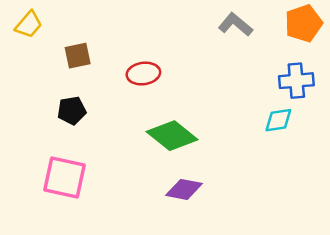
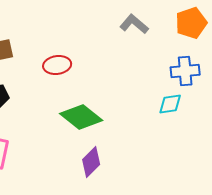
purple diamond: (184, 189) -> (91, 162), turned -56

